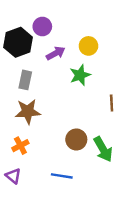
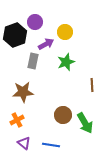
yellow circle: (88, 46) -> (65, 32), moved
gray rectangle: (25, 80) -> (33, 61), moved
purple triangle: (13, 176) -> (24, 143), moved

